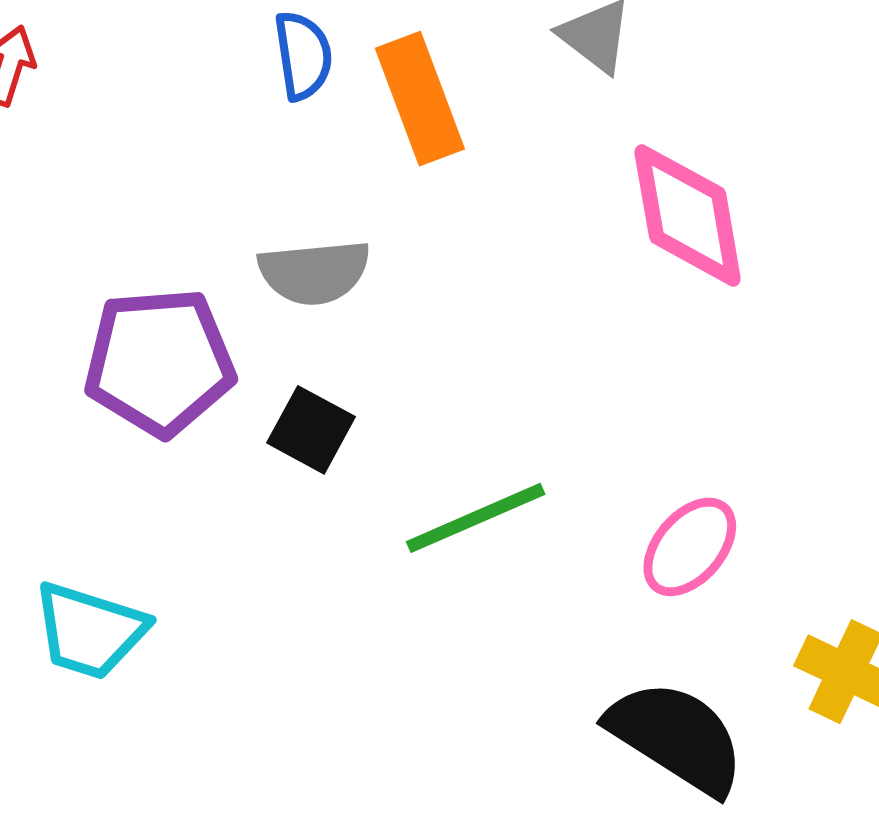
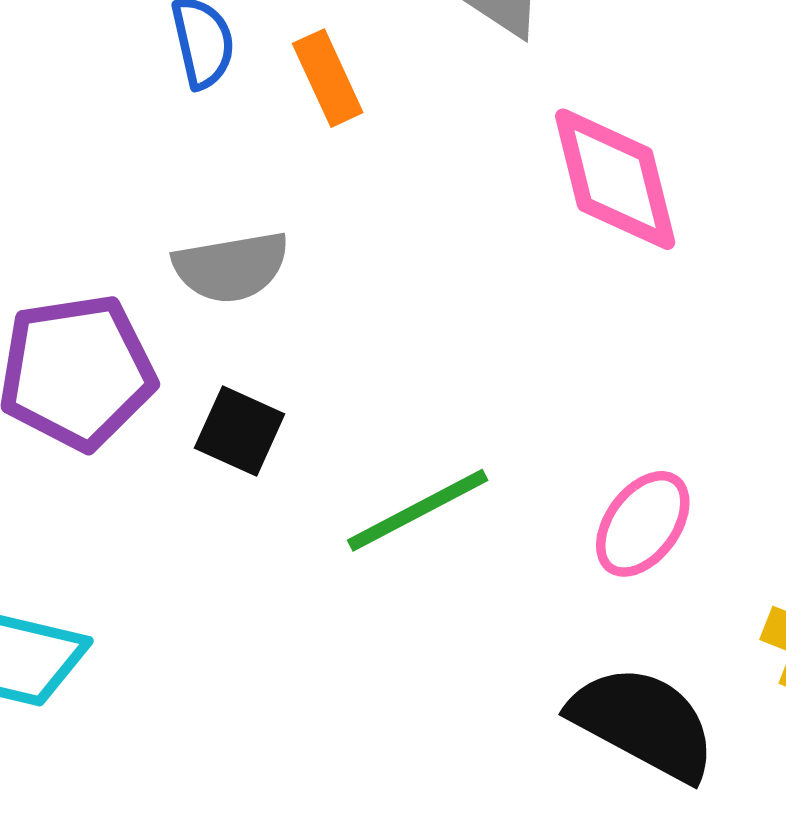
orange rectangle: (420, 99) -> (328, 78), size x0.7

